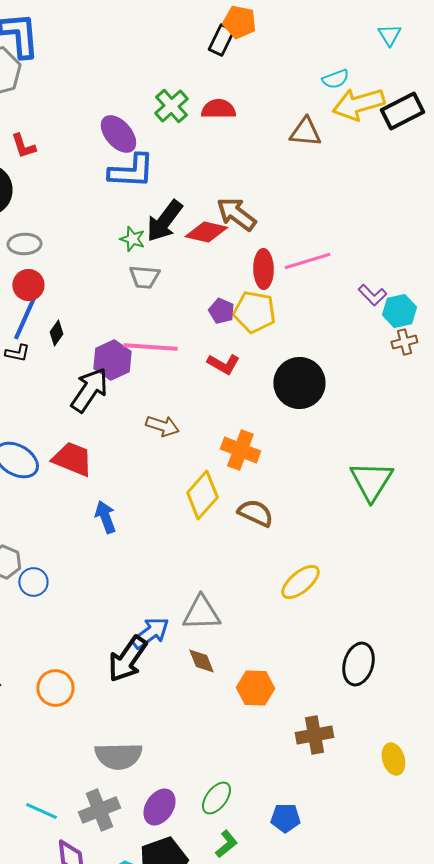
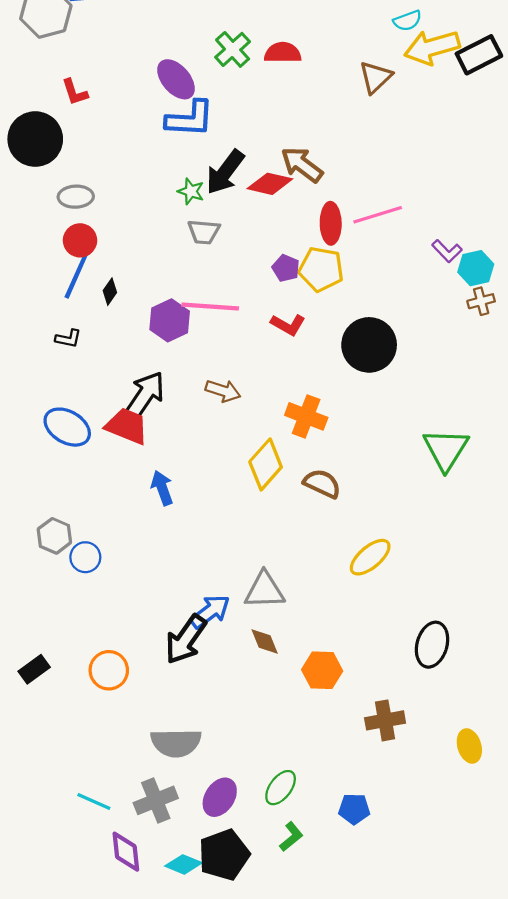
brown triangle: (305, 132) -> (375, 77), turned -48
black L-shape: (17, 353) -> (68, 339), moved
black arrow: (89, 390) -> (145, 395), moved

